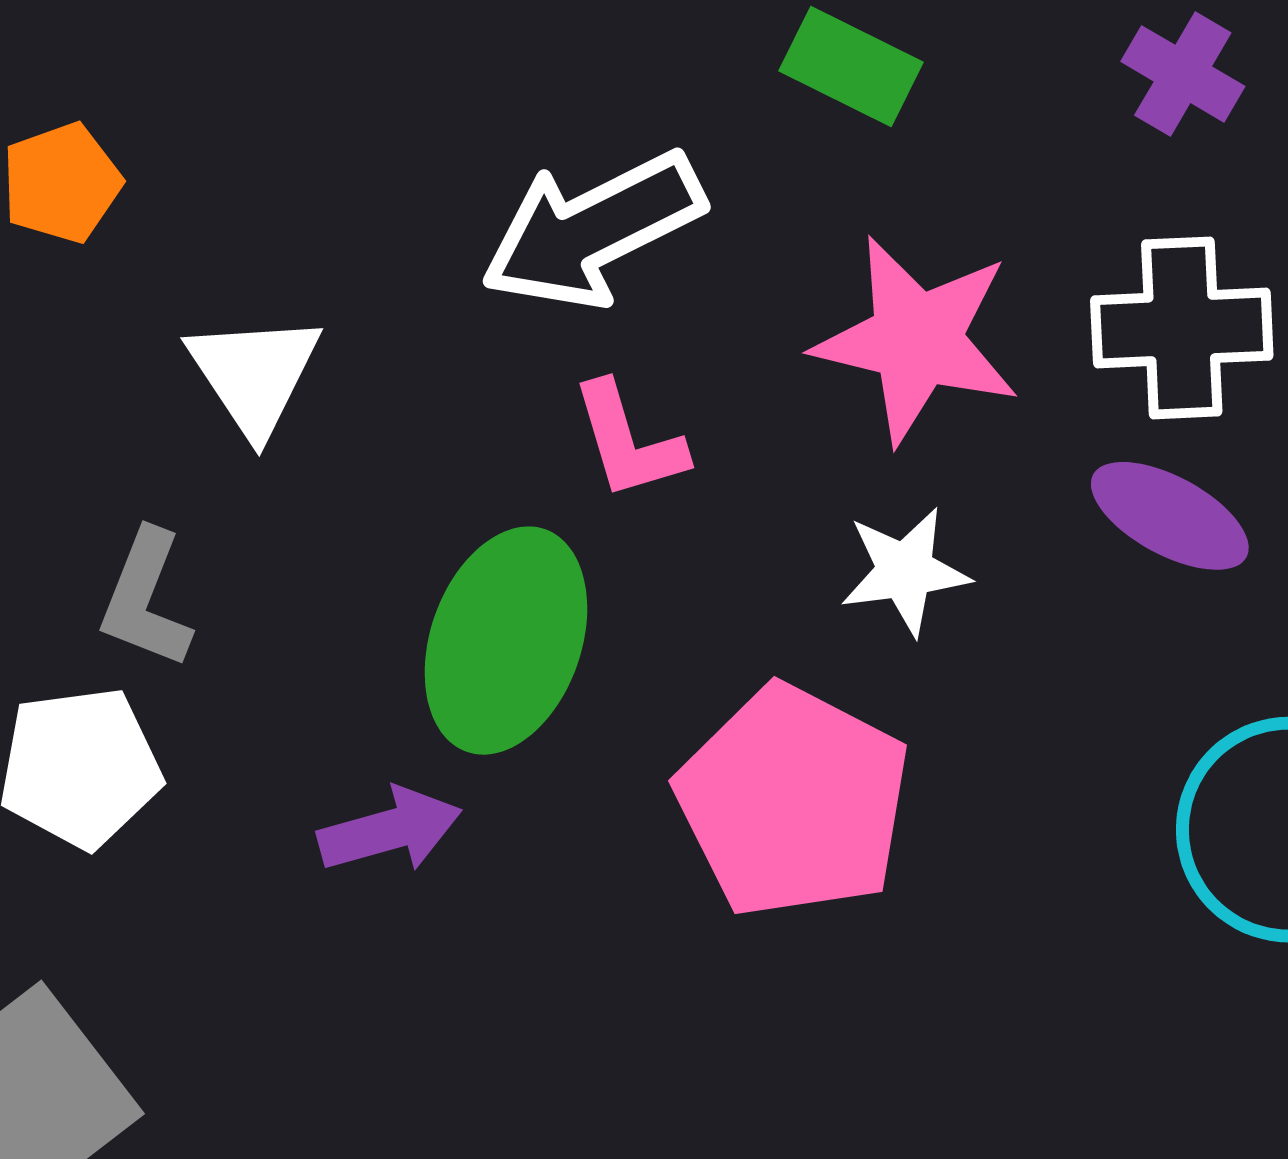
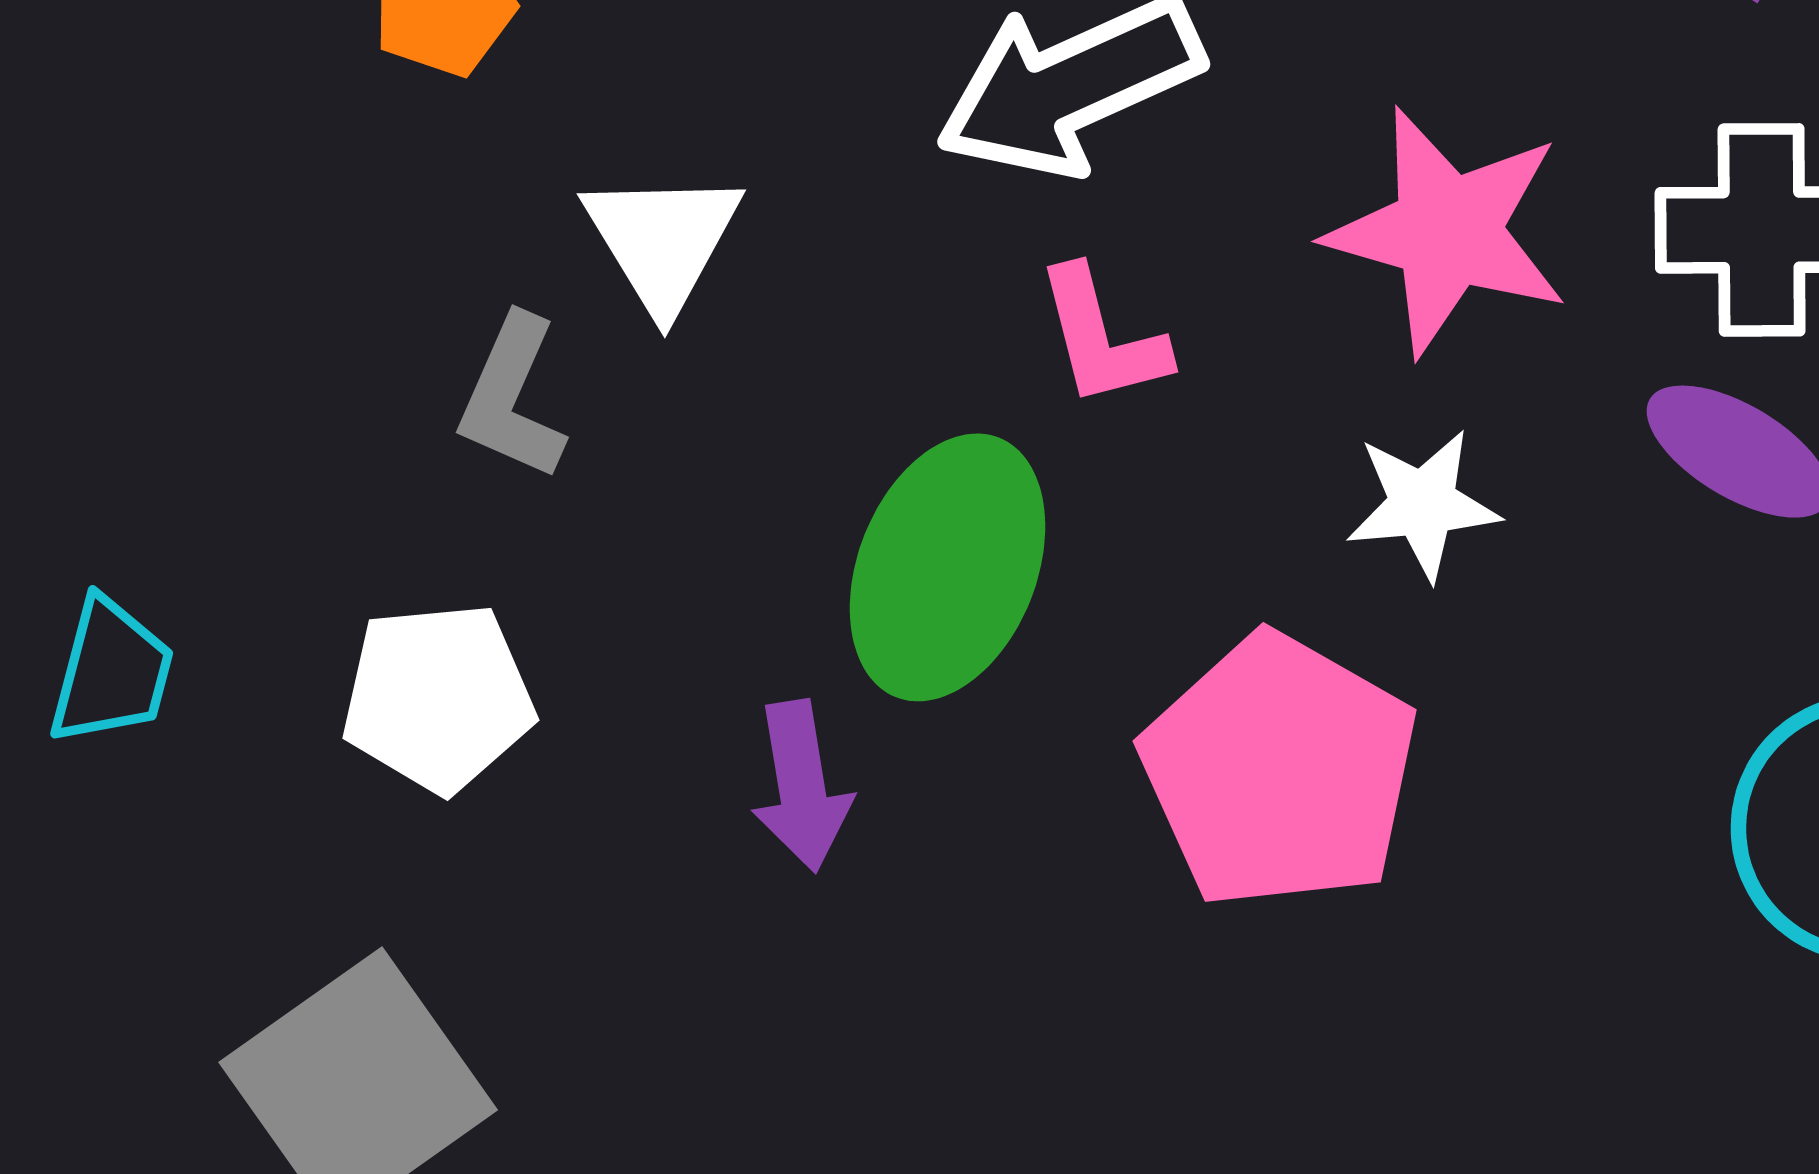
gray L-shape: (146, 599) -> (512, 398), moved
purple arrow: (390, 830) -> (801, 786), turned 94

